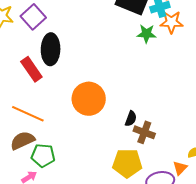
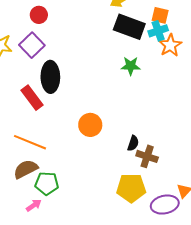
orange star: (171, 22) -> (170, 45), turned -30
green star: (146, 34) -> (131, 66), moved
orange circle: (89, 99) -> (90, 125), size x0.7

